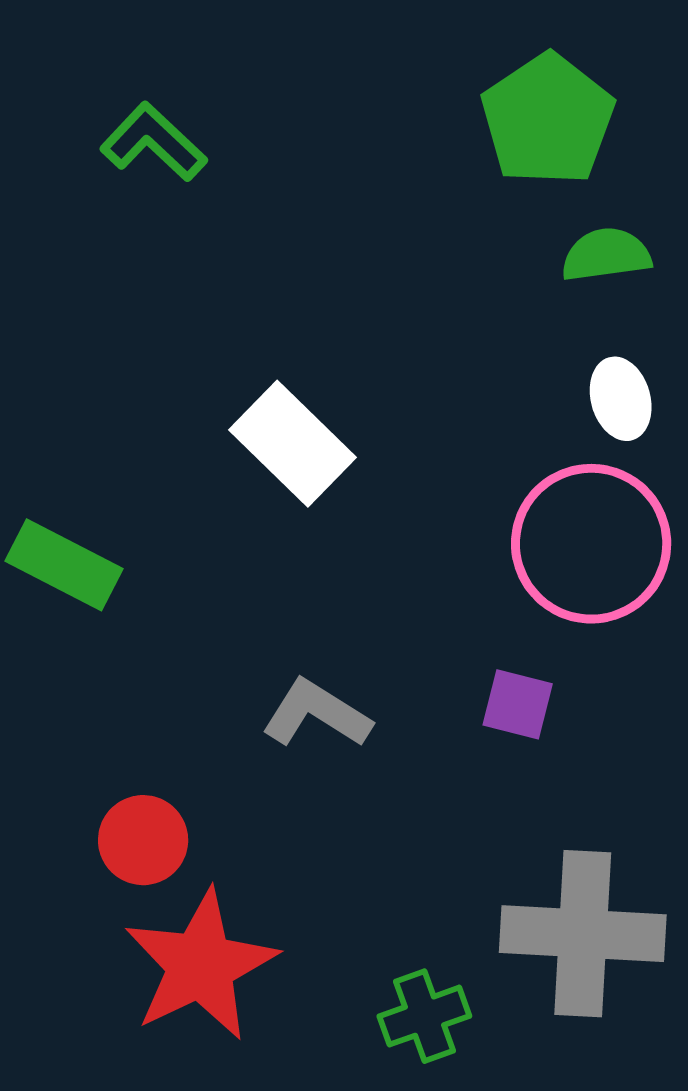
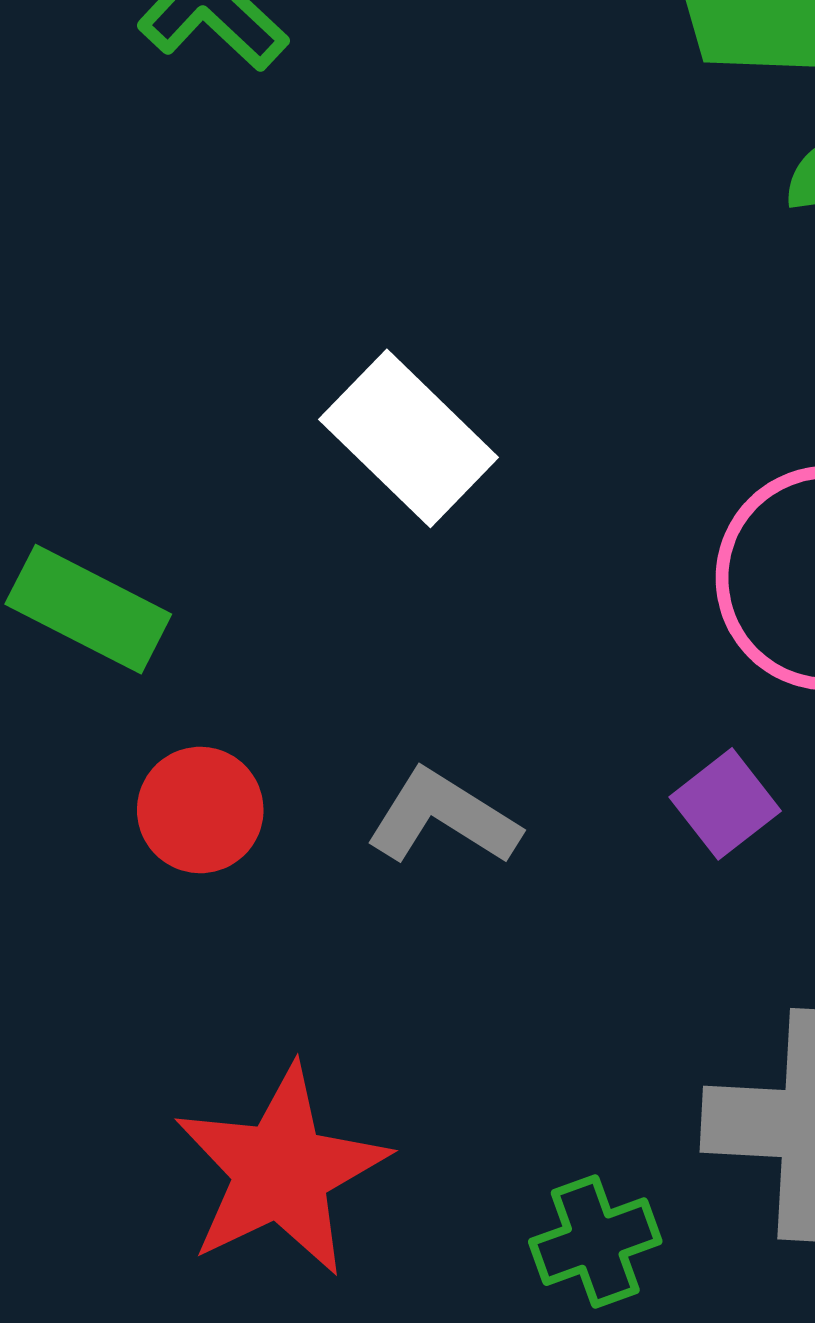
purple square: (518, 704) -> (725, 804), turned 38
red circle: (143, 840) -> (200, 810), moved

